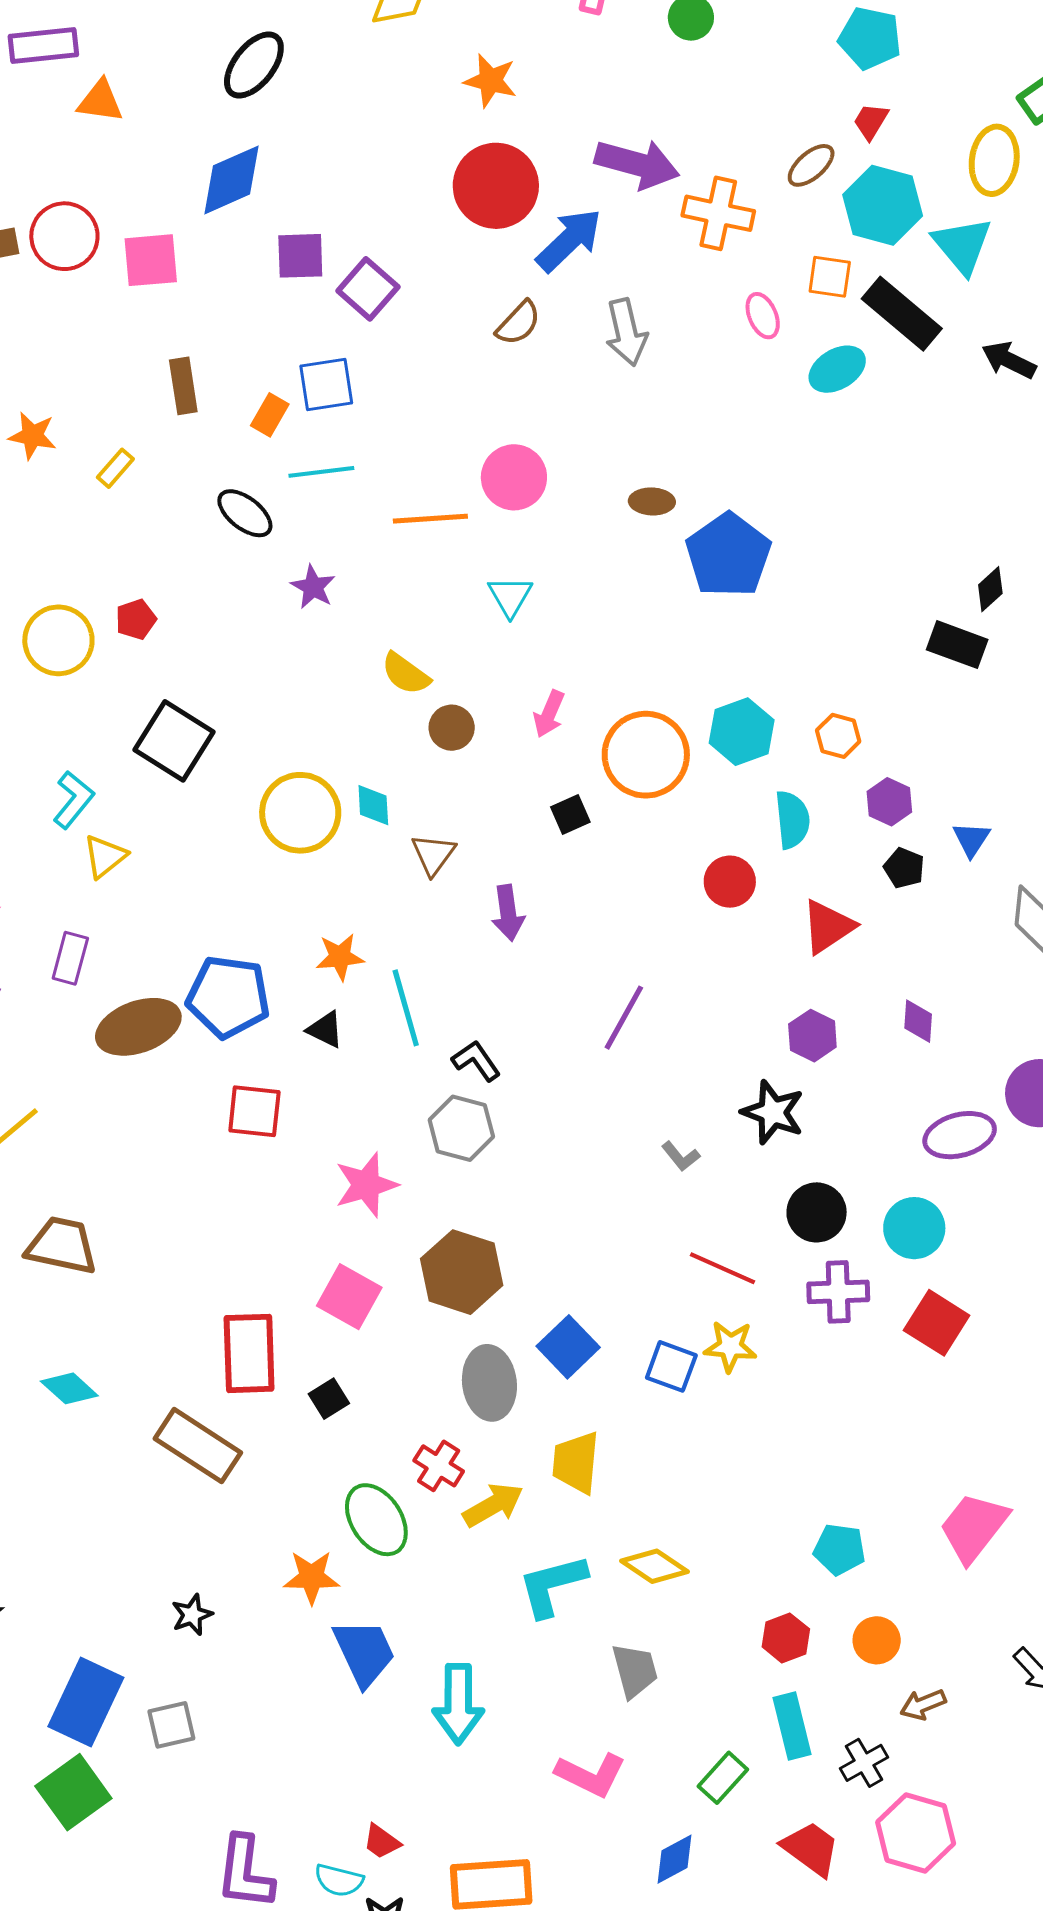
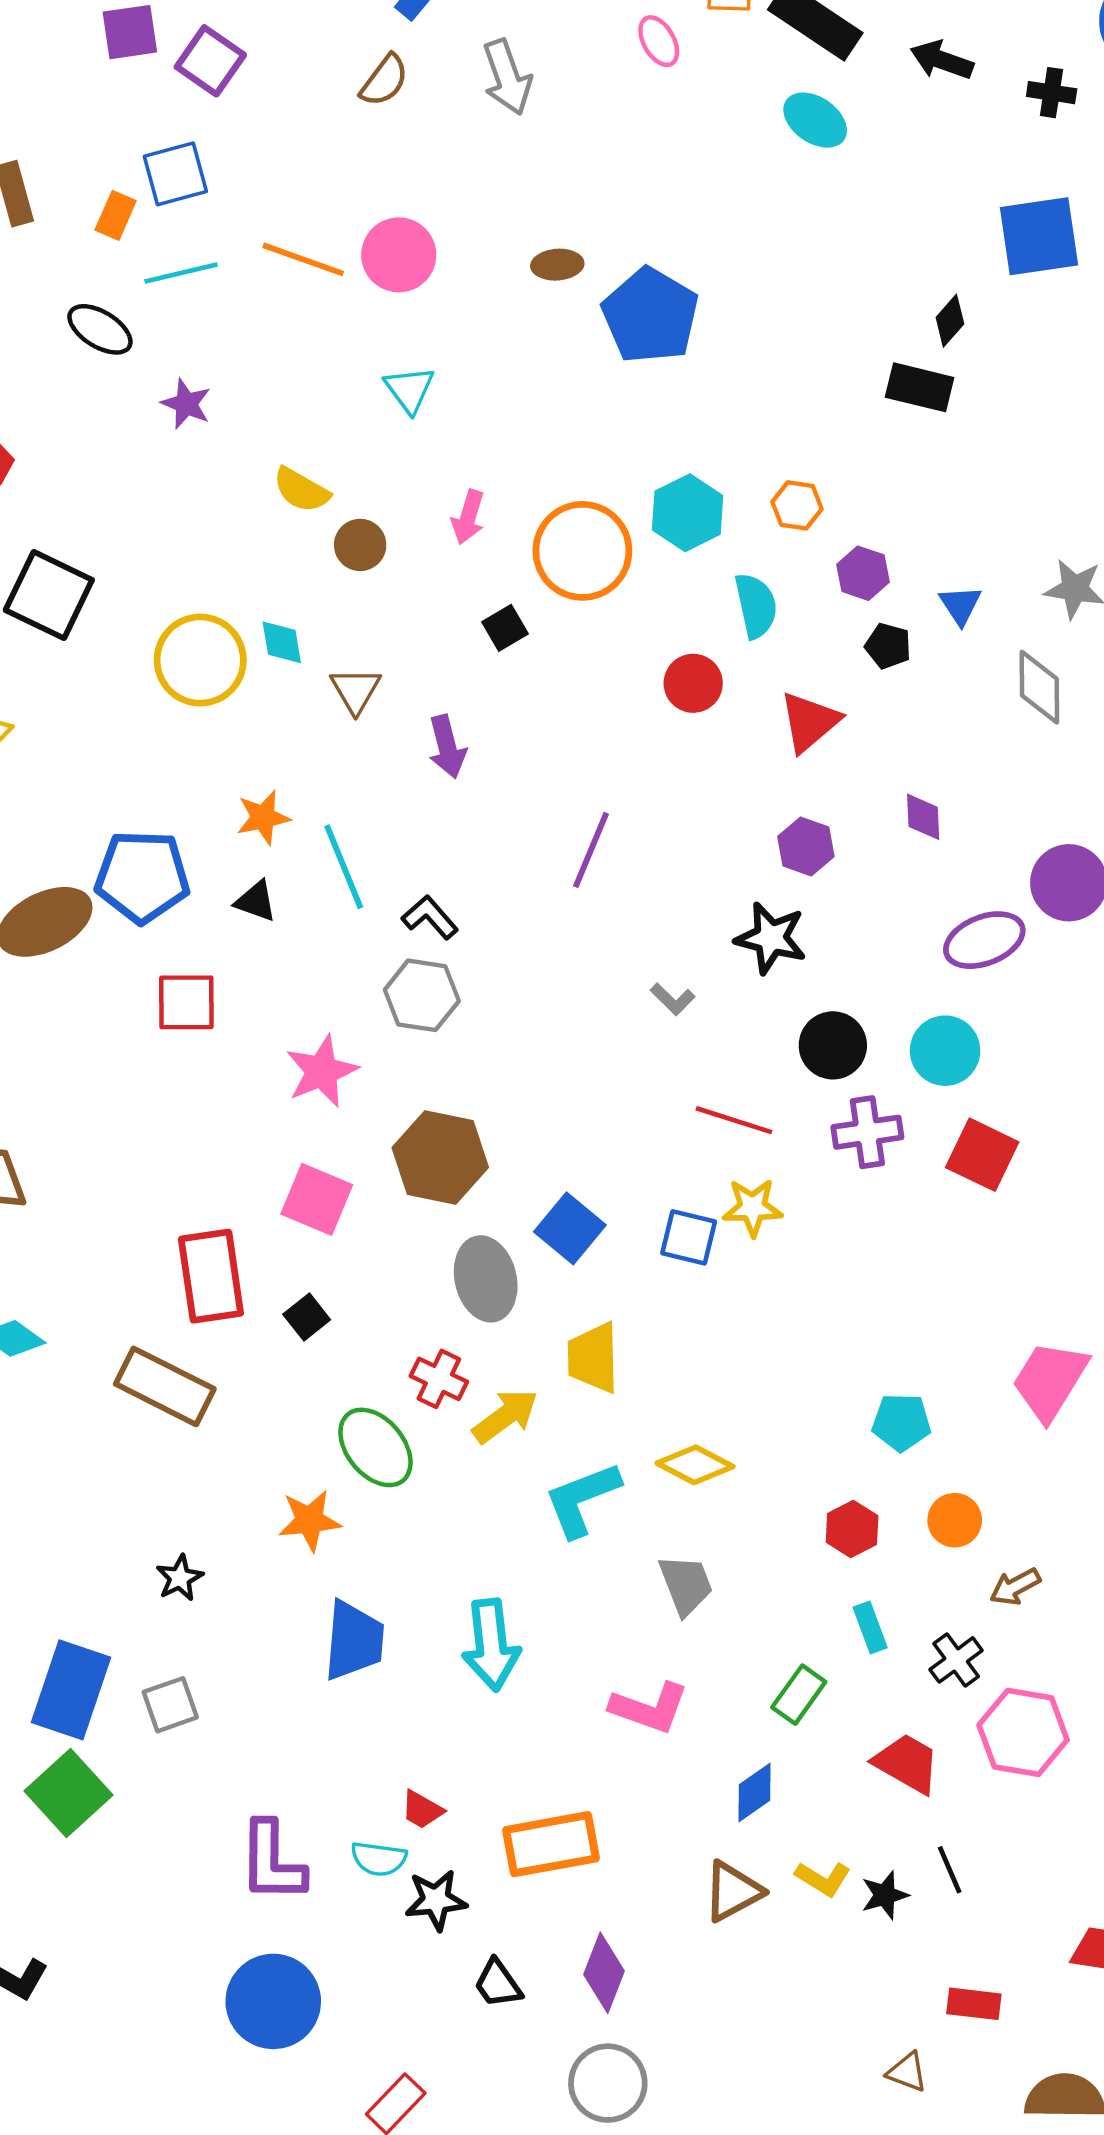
cyan ellipse: (837, 369) -> (815, 120), moved, turned 72
orange line: (430, 519) -> (303, 259), moved, turned 30
blue trapezoid: (364, 1652) -> (354, 1641), moved, turned 36
cyan rectangle: (792, 1726) -> (870, 1628), size x0.7

